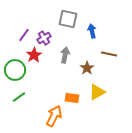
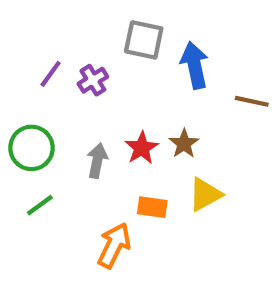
blue arrow: (92, 31) -> (195, 65), size x1.5
brown line: (109, 54) -> (252, 101), moved
red star: (34, 55) -> (142, 148), moved
gray arrow: (65, 55) -> (97, 161), moved

